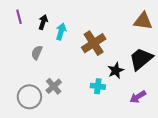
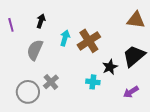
purple line: (19, 17) -> (11, 25), moved
cyan arrow: (61, 32) -> (65, 38), moved
gray semicircle: (37, 53) -> (35, 50), size x1.5

